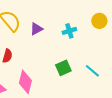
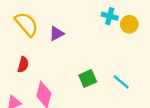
cyan cross: (69, 31) -> (110, 16), moved, turned 32

